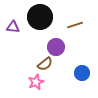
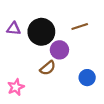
black circle: (40, 17) -> (41, 32), moved
pink star: (36, 82) -> (16, 87), moved

